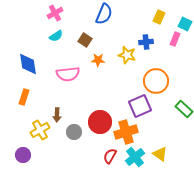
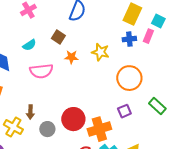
yellow rectangle: (159, 17) -> (132, 14), size x1.5
cyan semicircle: (56, 36) -> (29, 45), moved
blue cross: (146, 42) -> (129, 39), moved
purple square: (140, 106) -> (124, 111), moved, size x0.6
yellow cross: (40, 130) -> (13, 127), turned -30

